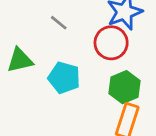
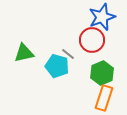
gray line: (59, 23) -> (68, 54), moved

